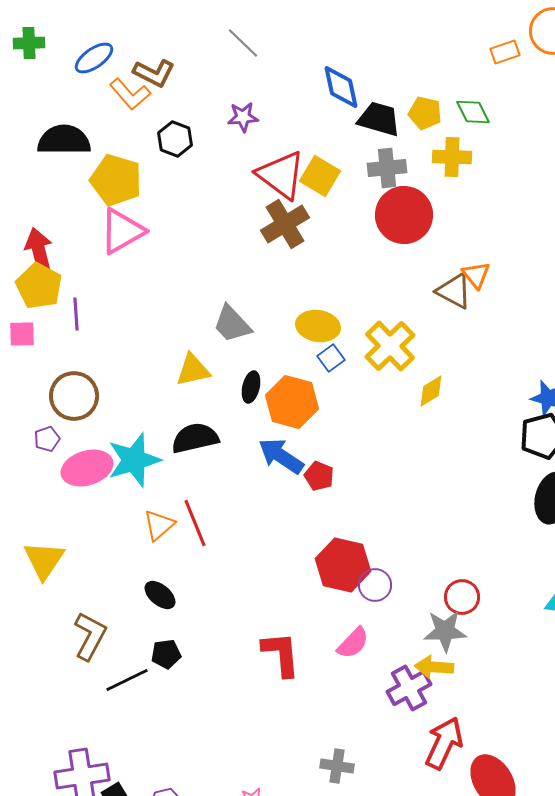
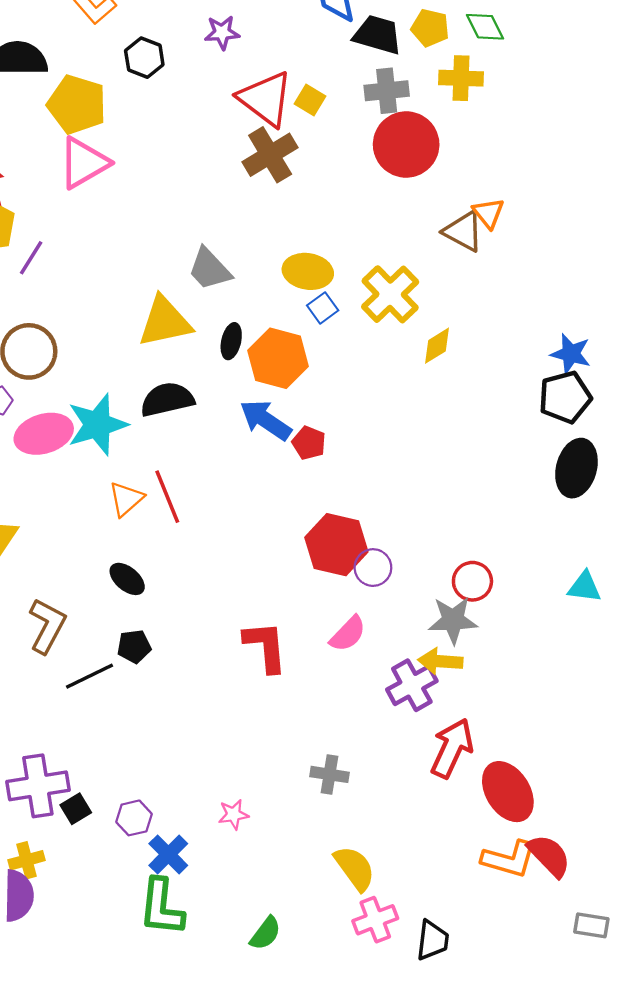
yellow square: (320, 176) -> (310, 100), size x0.7
purple line: (76, 314) -> (31, 258), turned 36
yellow triangle: (193, 370) -> (165, 322), size x1.4

